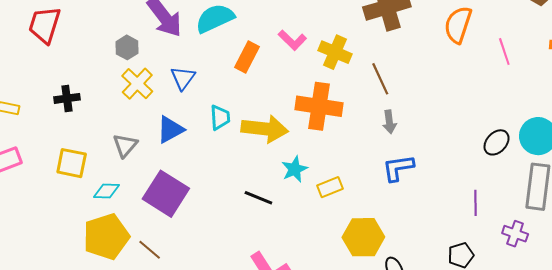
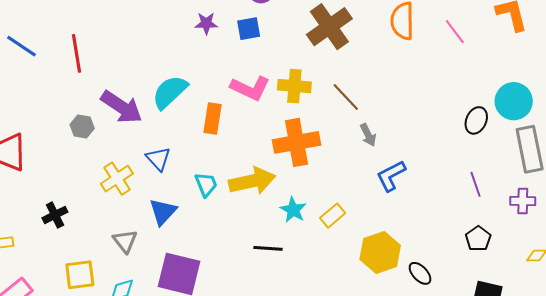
pink L-shape: (292, 40) -> (250, 88), size x1.4
gray hexagon: (127, 47) -> (82, 126), moved
yellow cross: (137, 84) -> (117, 179), turned 32

